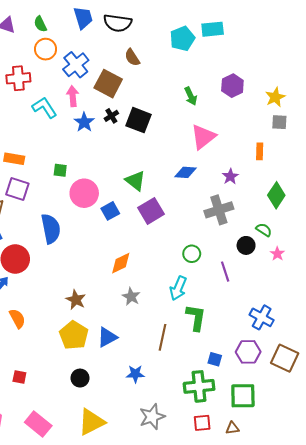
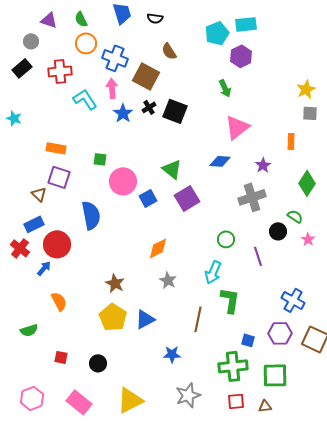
black semicircle: (118, 23) -> (155, 18), size x0.6
blue cross: (76, 65) -> (115, 58), turned -30
purple hexagon: (232, 86) -> (241, 56), moved
black circle: (80, 378) -> (98, 363), moved

